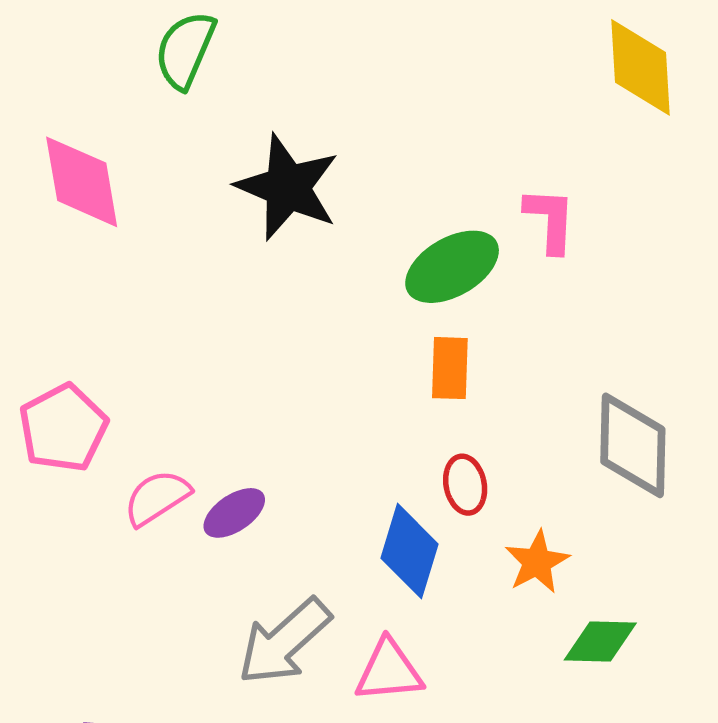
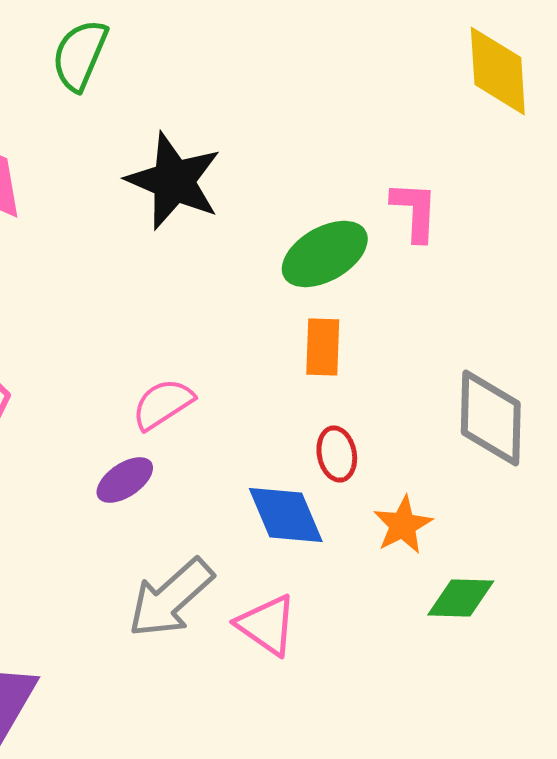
pink semicircle: (157, 498) -> (163, 404), moved
blue diamond: (410, 551) -> (286, 515), turned -40
pink triangle: (389, 671) -> (267, 625), turned 40

